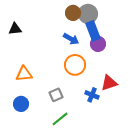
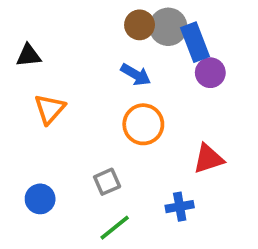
blue rectangle: (93, 31) -> (195, 42), moved
purple circle: (98, 44) -> (210, 73), moved
orange triangle: (24, 74) -> (50, 109), moved, turned -42
blue cross: (92, 95) -> (180, 207), moved, turned -32

